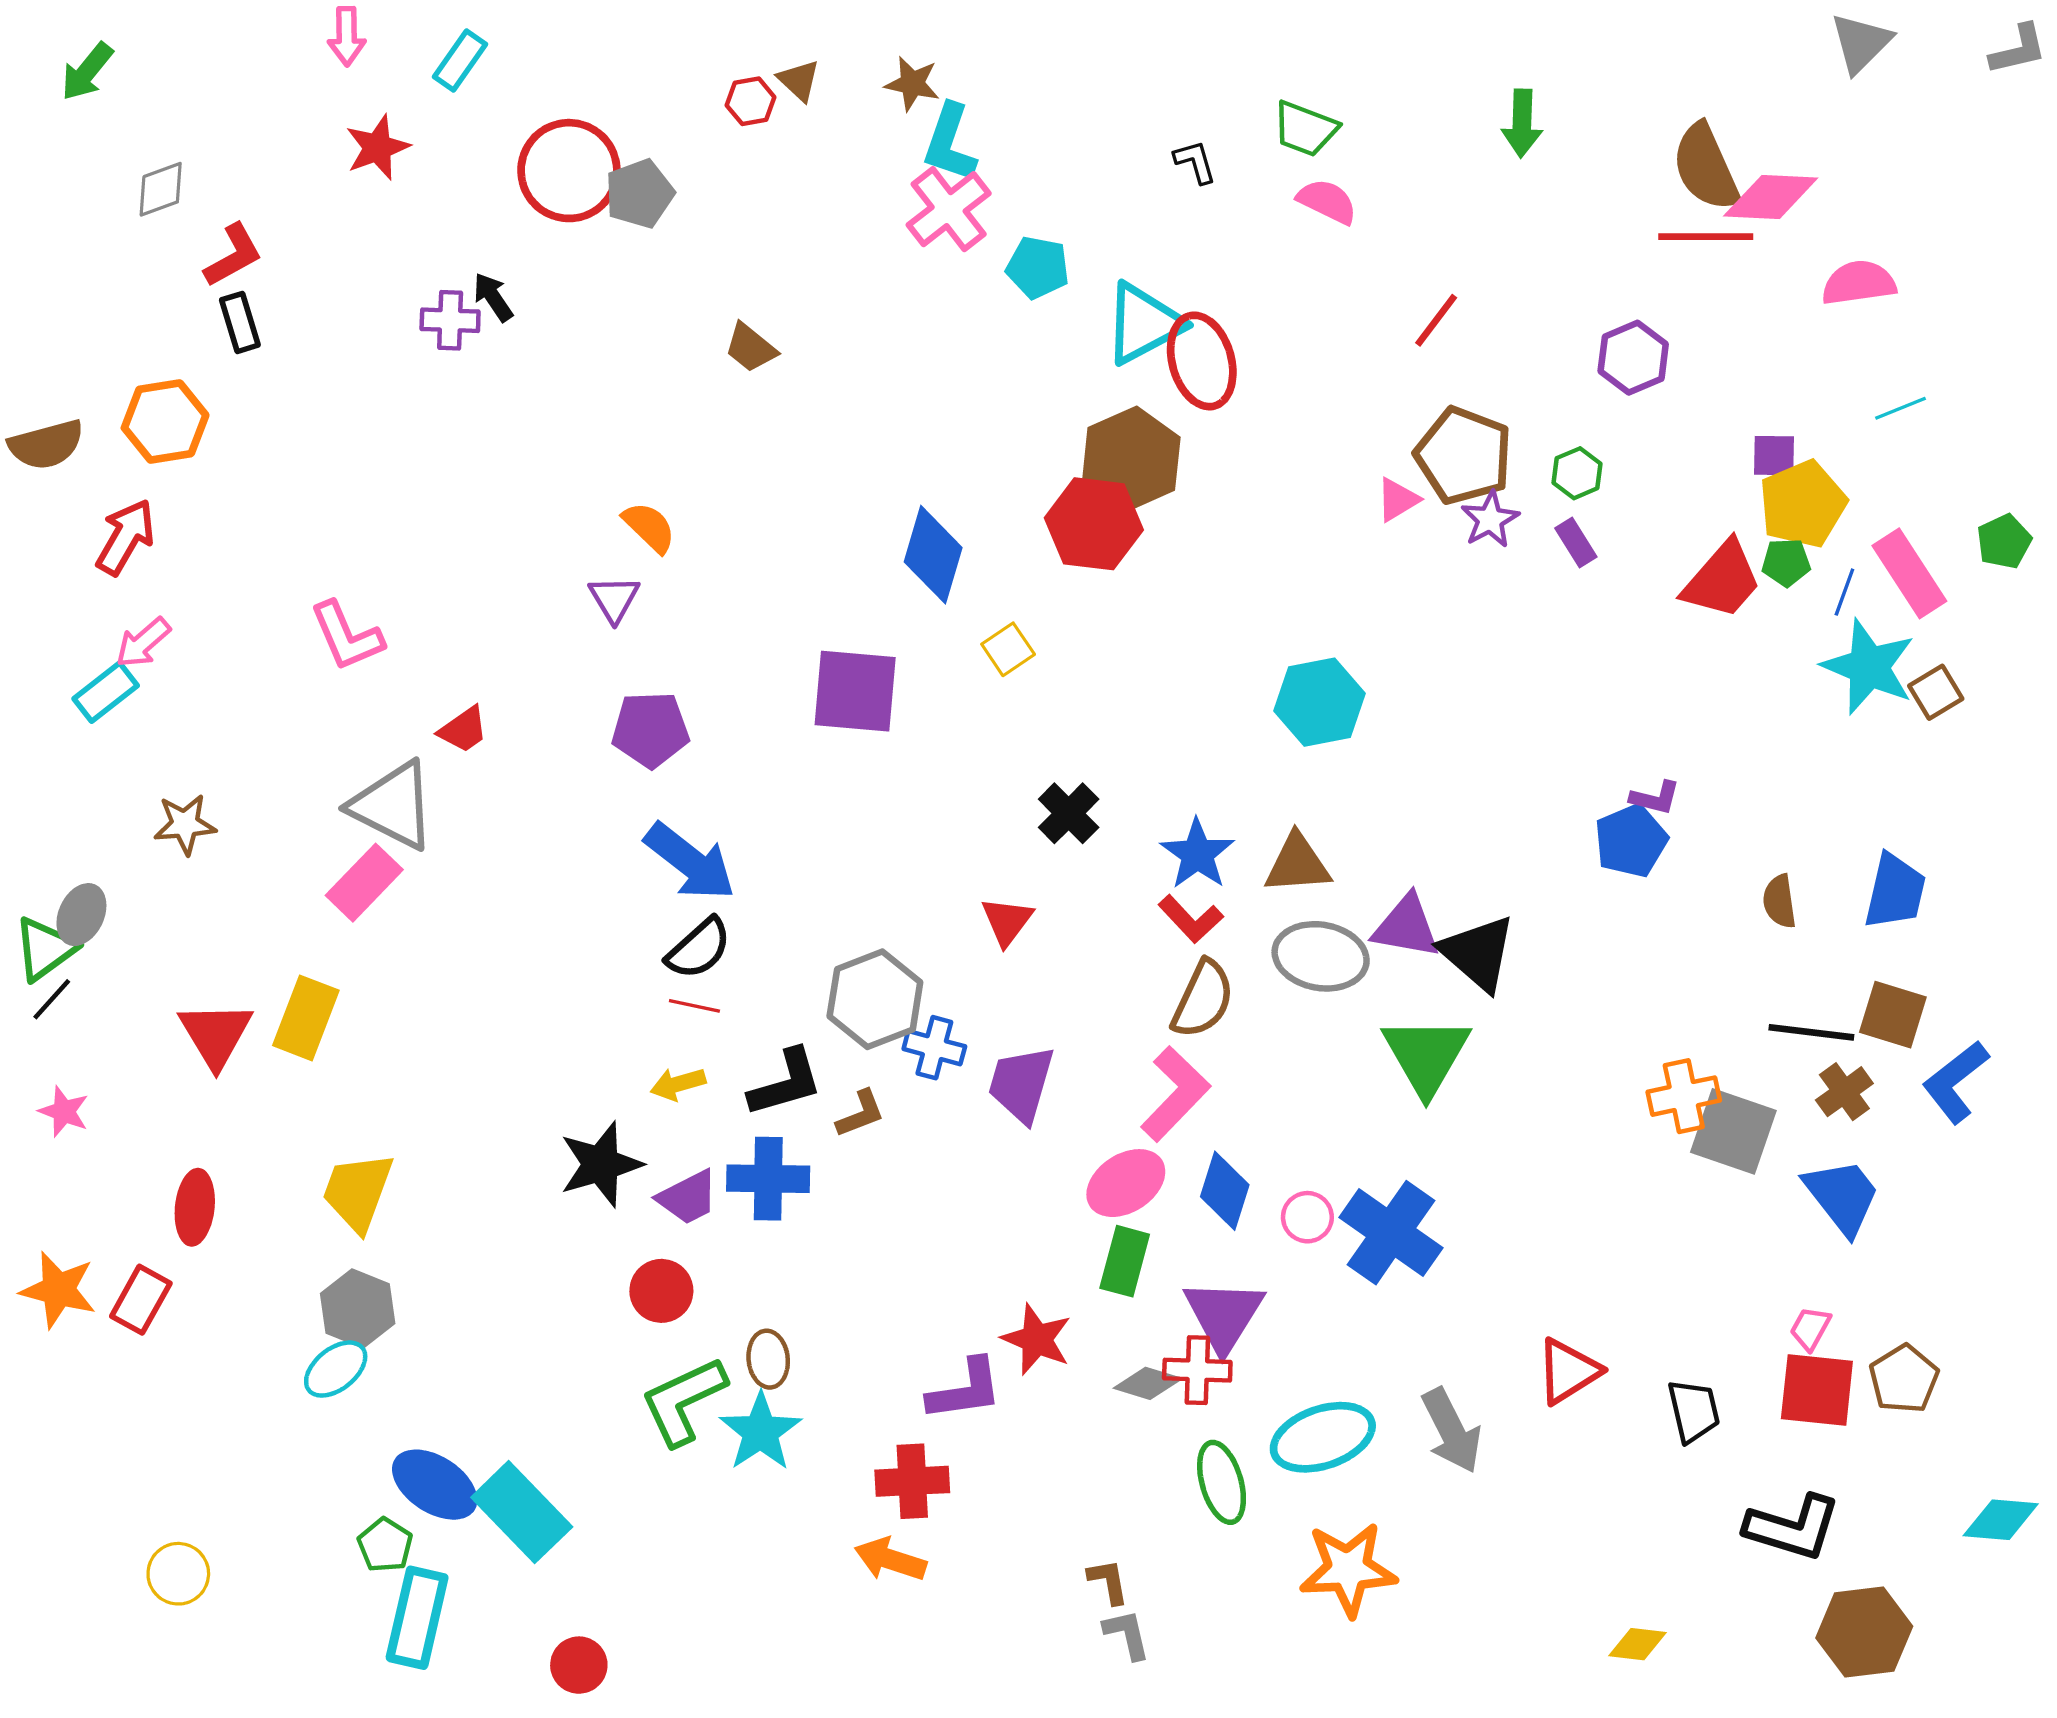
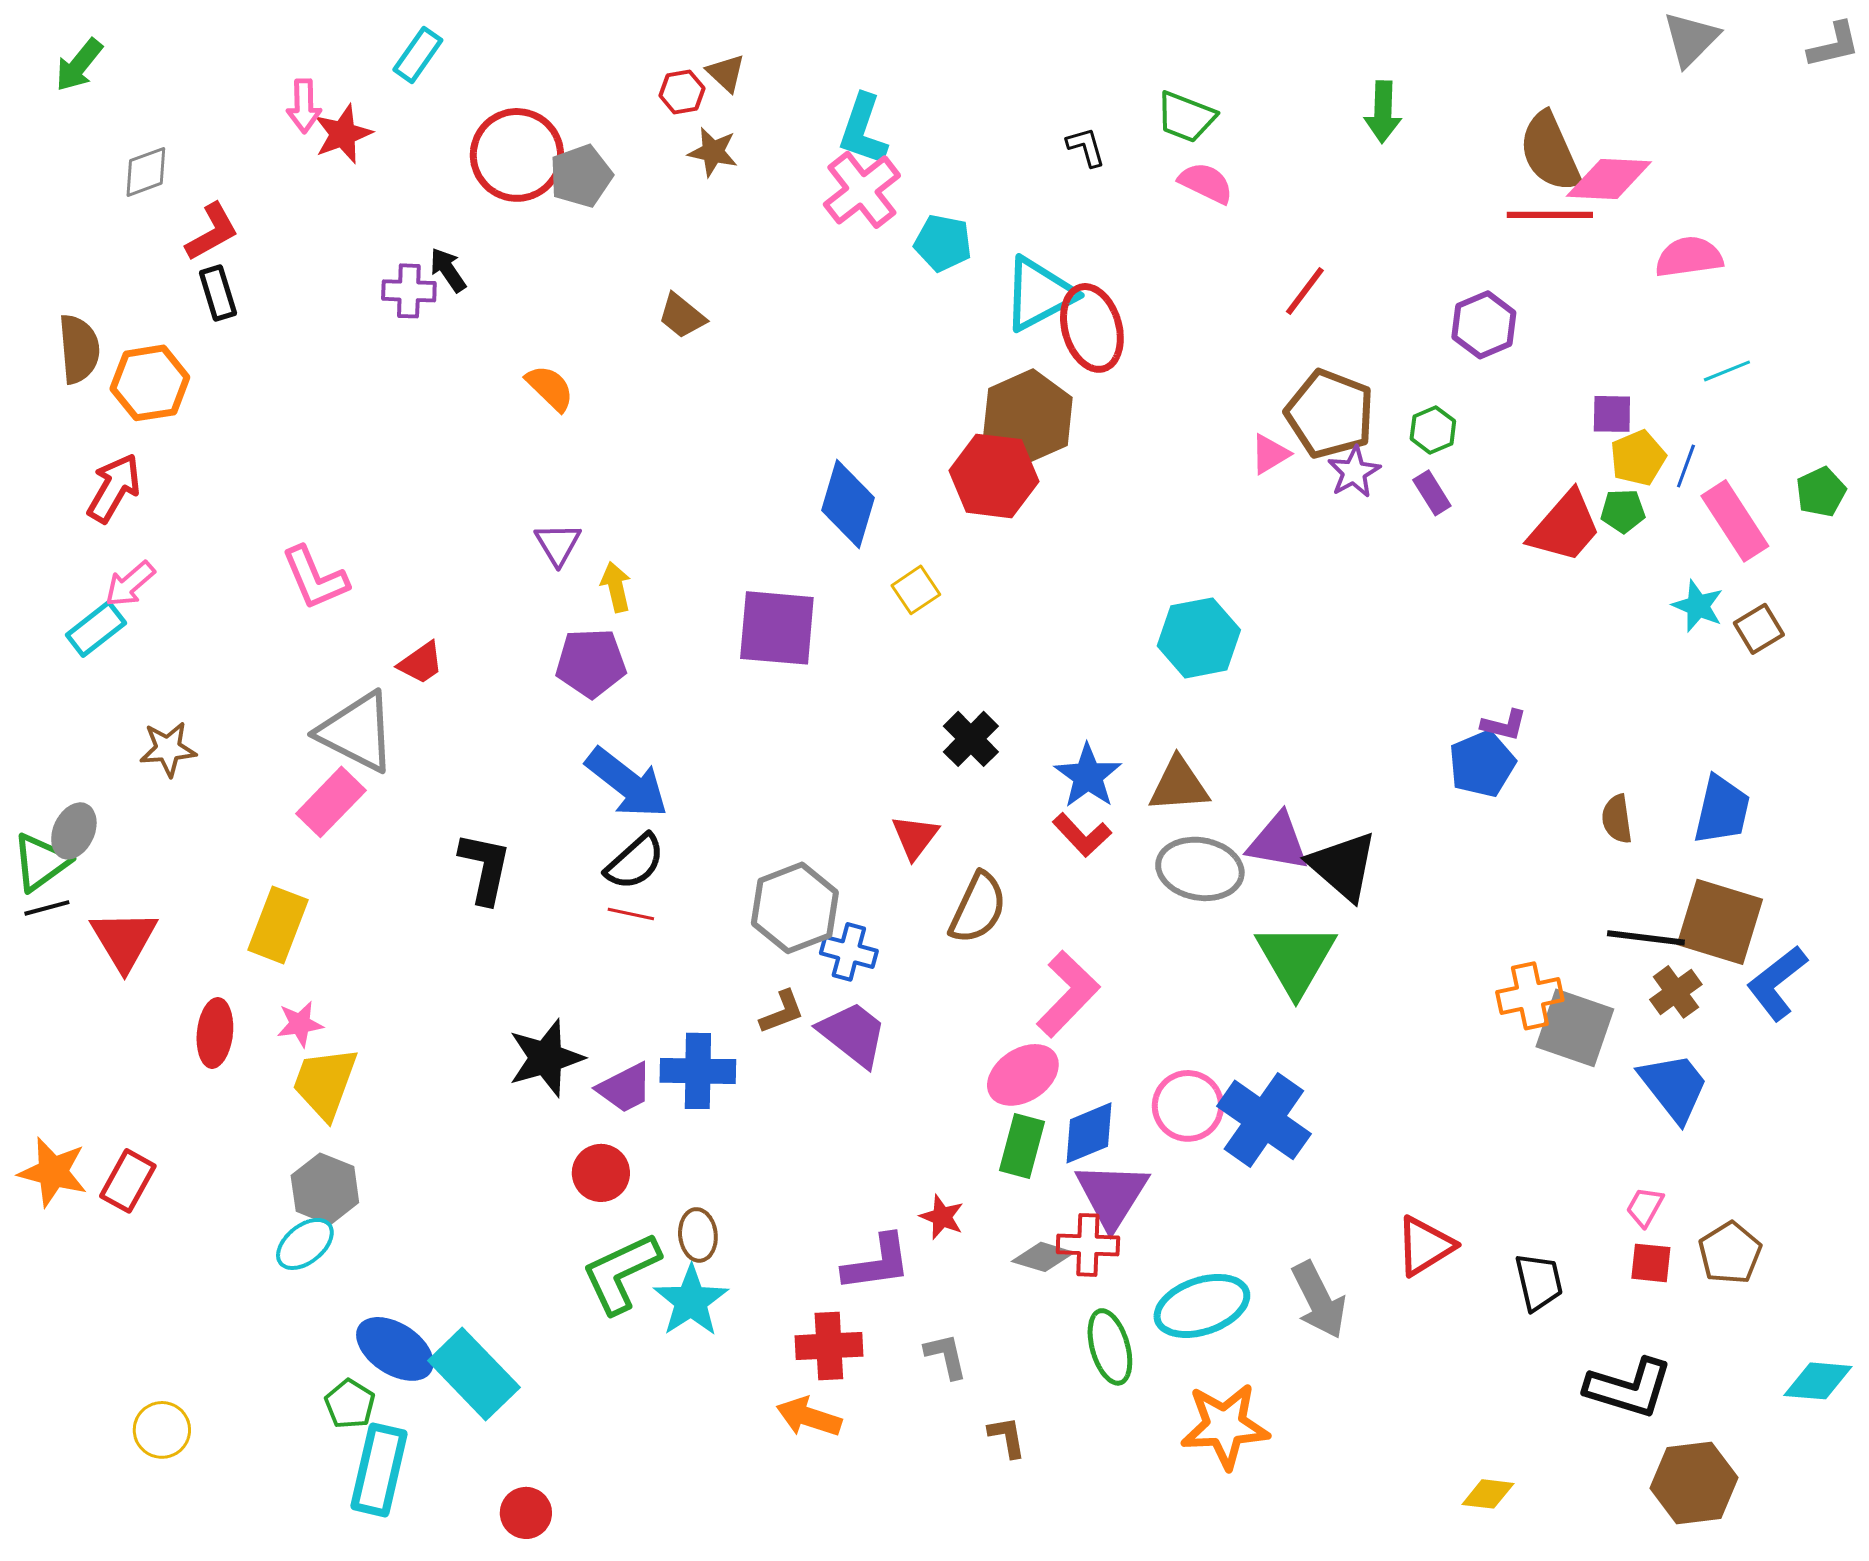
pink arrow: (347, 36) -> (304, 106), moved
brown star: (912, 84) -> (713, 152), moved
brown semicircle: (46, 445) -> (79, 349), moved, turned -80
yellow pentagon: (1803, 504) -> (1638, 458), size x0.7
orange semicircle: (649, 527) -> (550, 388), moved
blue line: (1844, 592) -> (1686, 466), moved
cyan star: (1869, 667) -> (1698, 606), size x0.6
black line: (52, 999) -> (47, 908), turned 33
brown semicircle: (1203, 999) -> (978, 908), moved
brown square: (1893, 1015) -> (1720, 922), size x1.4
red triangle: (216, 1034) -> (124, 940), moved
black L-shape: (786, 1083) -> (485, 868), moved, turned -62
yellow arrow: (678, 1084) -> (616, 587), moved, turned 93
purple trapezoid: (1021, 1084) -> (853, 1034), moved, turned 112
pink star: (64, 1112) -> (300, 1024), moved, turned -30
blue diamond: (1225, 1191) -> (1089, 1133), moved, turned 50
red ellipse: (195, 1207) -> (215, 1033), moved
pink circle: (1307, 1217) -> (1188, 1106), size x1.5
red star: (1037, 1339) -> (942, 1217), size x0.7
red square: (1817, 1390) -> (1651, 1263), size x0.6
gray L-shape: (1127, 1634) -> (946, 1356), moved

